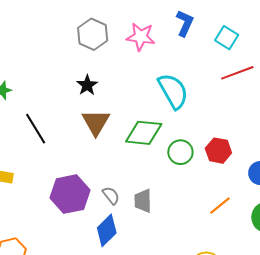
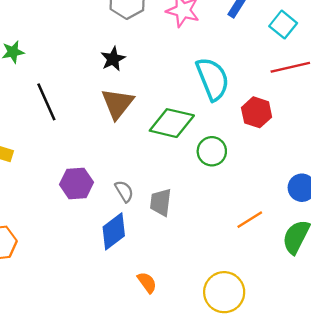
red hexagon: (218, 151) -> (257, 112), moved
purple hexagon: (70, 194) -> (77, 183), size x0.7

